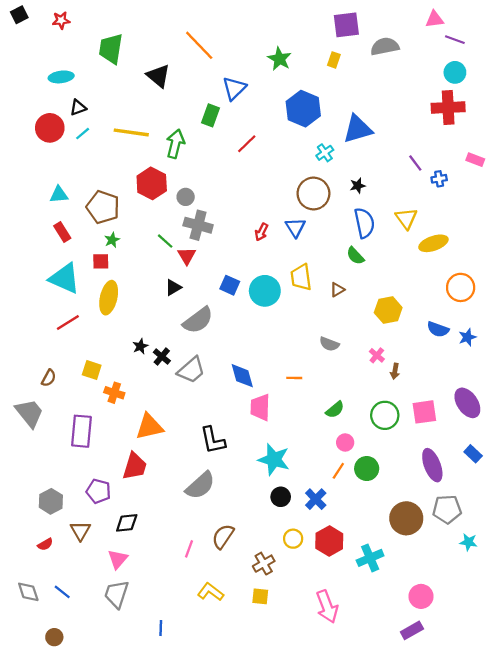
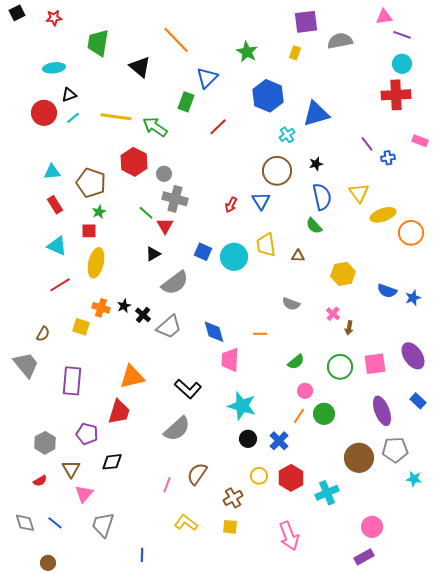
green arrow: (175, 144) -> (155, 127), turned -70
cyan triangle: (64, 278) -> (57, 246), size x0.7
orange circle: (461, 287) -> (411, 233), moved
brown triangle: (337, 290) -> (298, 256), turned 32
orange cross: (114, 393) -> (101, 308), moved
black L-shape: (213, 440) -> (188, 389), turned -36
pink triangle: (118, 559) -> (84, 494), moved

